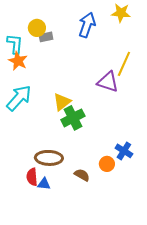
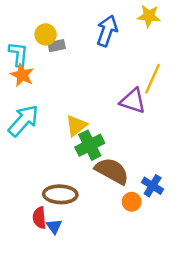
brown semicircle: (82, 175) -> (112, 171), moved, size x1.8
blue triangle: (44, 184) -> (54, 226), turned 48

